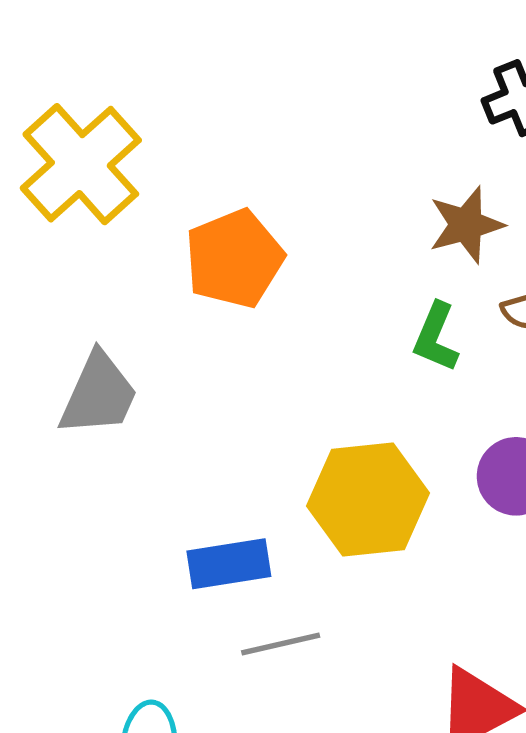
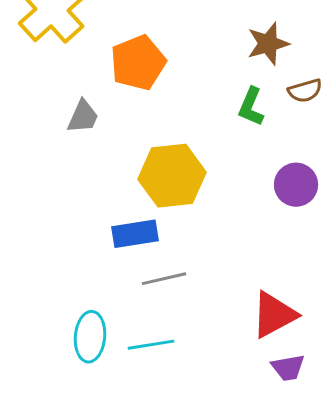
gray trapezoid: (99, 394) -> (83, 117), moved, size x0.7
yellow hexagon: (368, 499) -> (172, 176), moved

